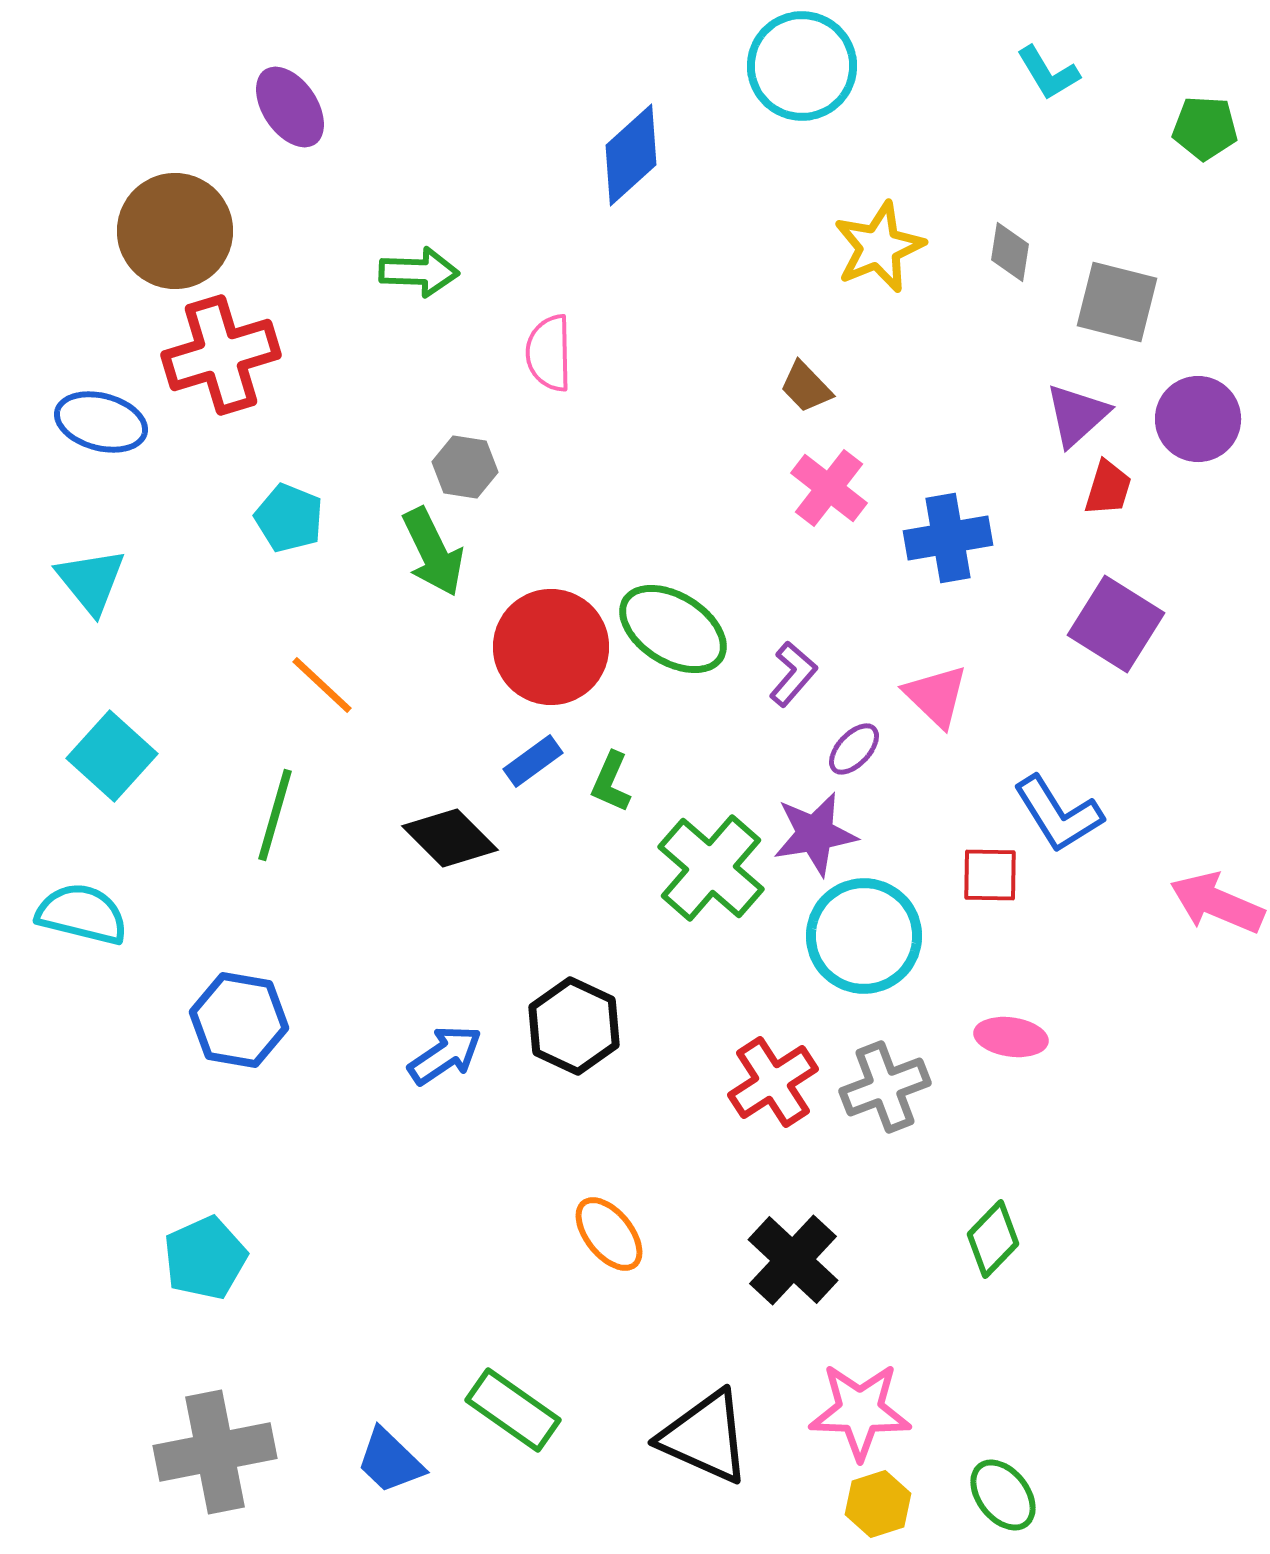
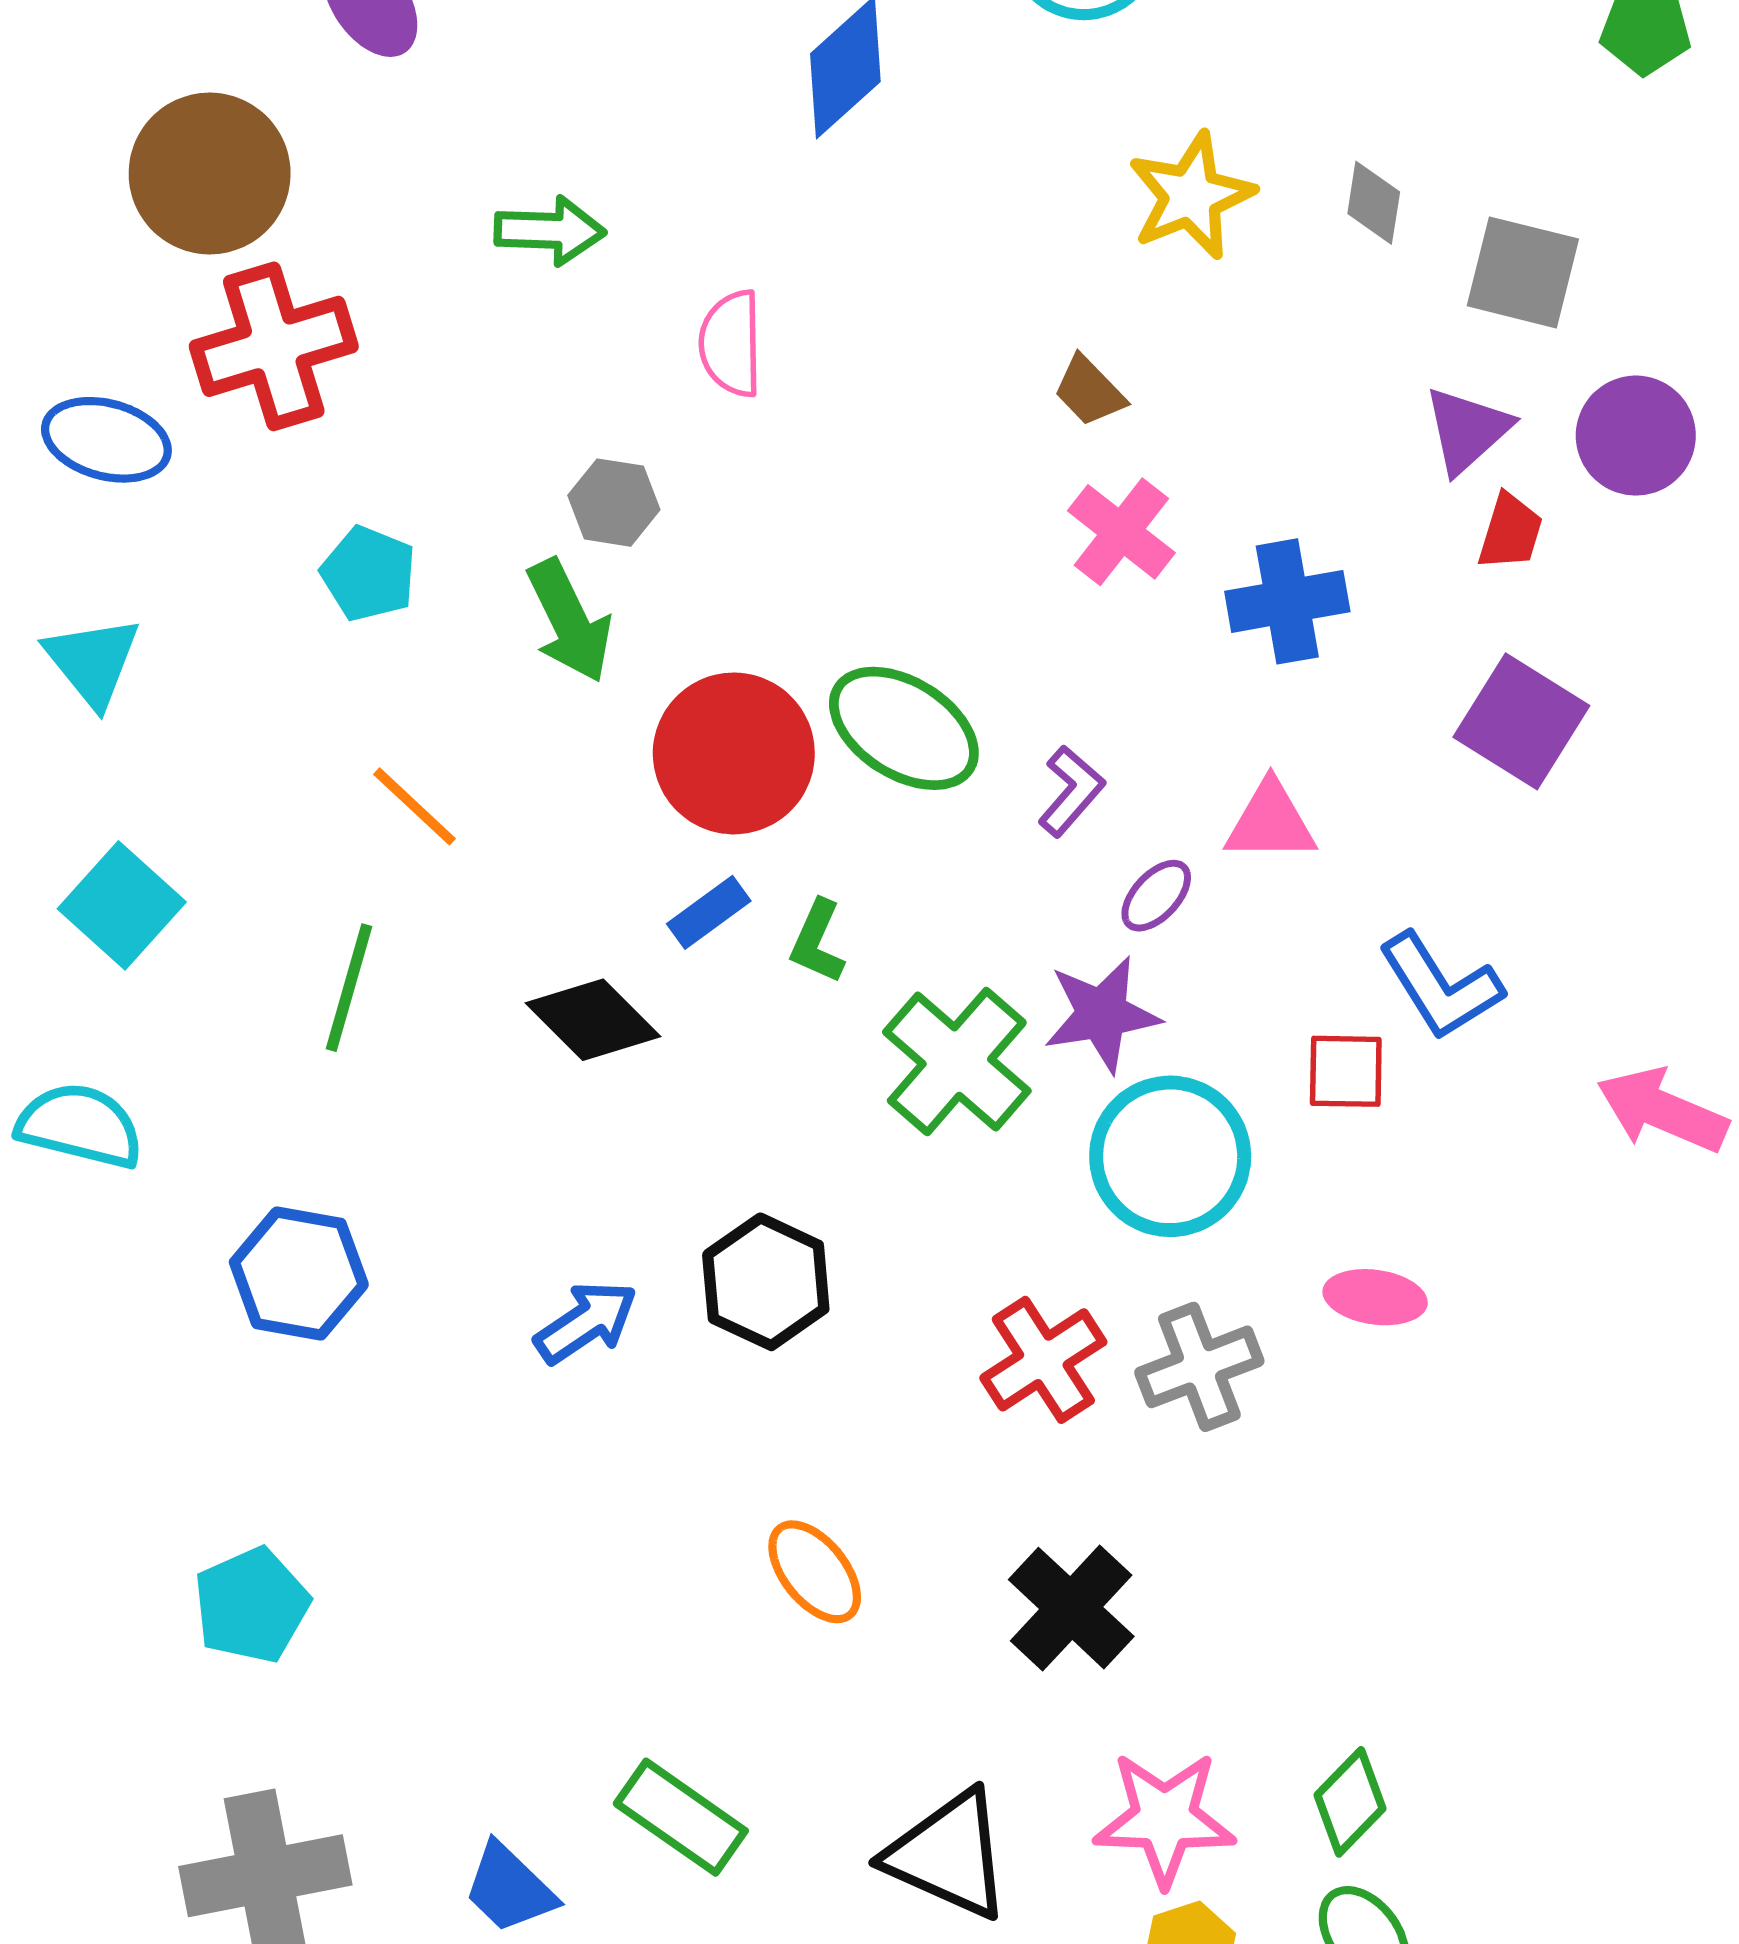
pink triangle: (936, 696) -> (1271, 822), turned -44
green diamond: (993, 1239) -> (1350, 1802), moved

